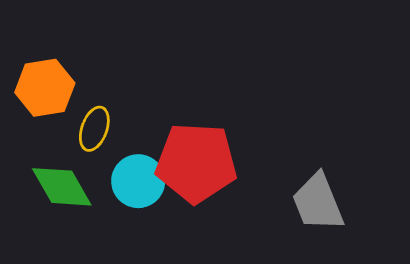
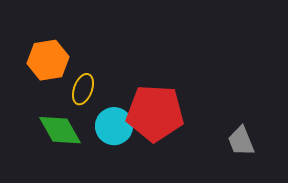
gray trapezoid: (318, 202) -> (241, 141), size x0.7

